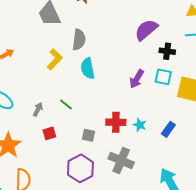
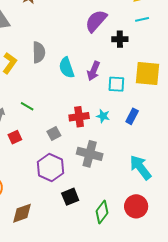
gray semicircle: (79, 40) -> (39, 52), moved
cyan semicircle: (88, 68) -> (67, 68), moved
cyan square: (163, 77) -> (116, 84), moved
gray square: (89, 135) -> (54, 134), turned -32

